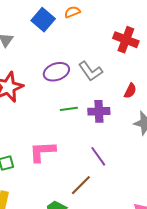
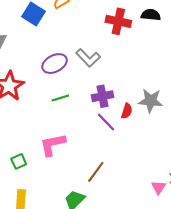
red semicircle: (130, 91) -> (127, 111), moved
green line: (69, 109) -> (60, 98), moved
purple line: (98, 156) -> (106, 122), moved

